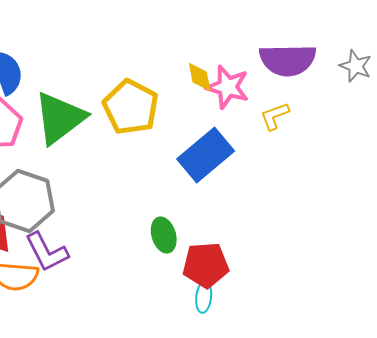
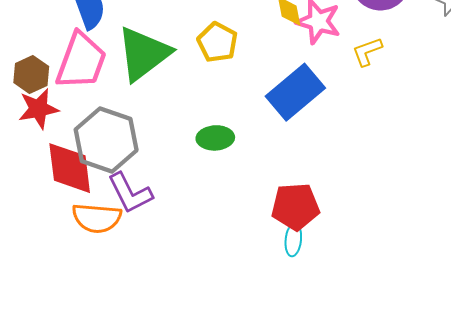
yellow pentagon: (131, 107) -> (217, 42), size x0.7
green ellipse: (164, 235) -> (215, 138), moved, turned -76

